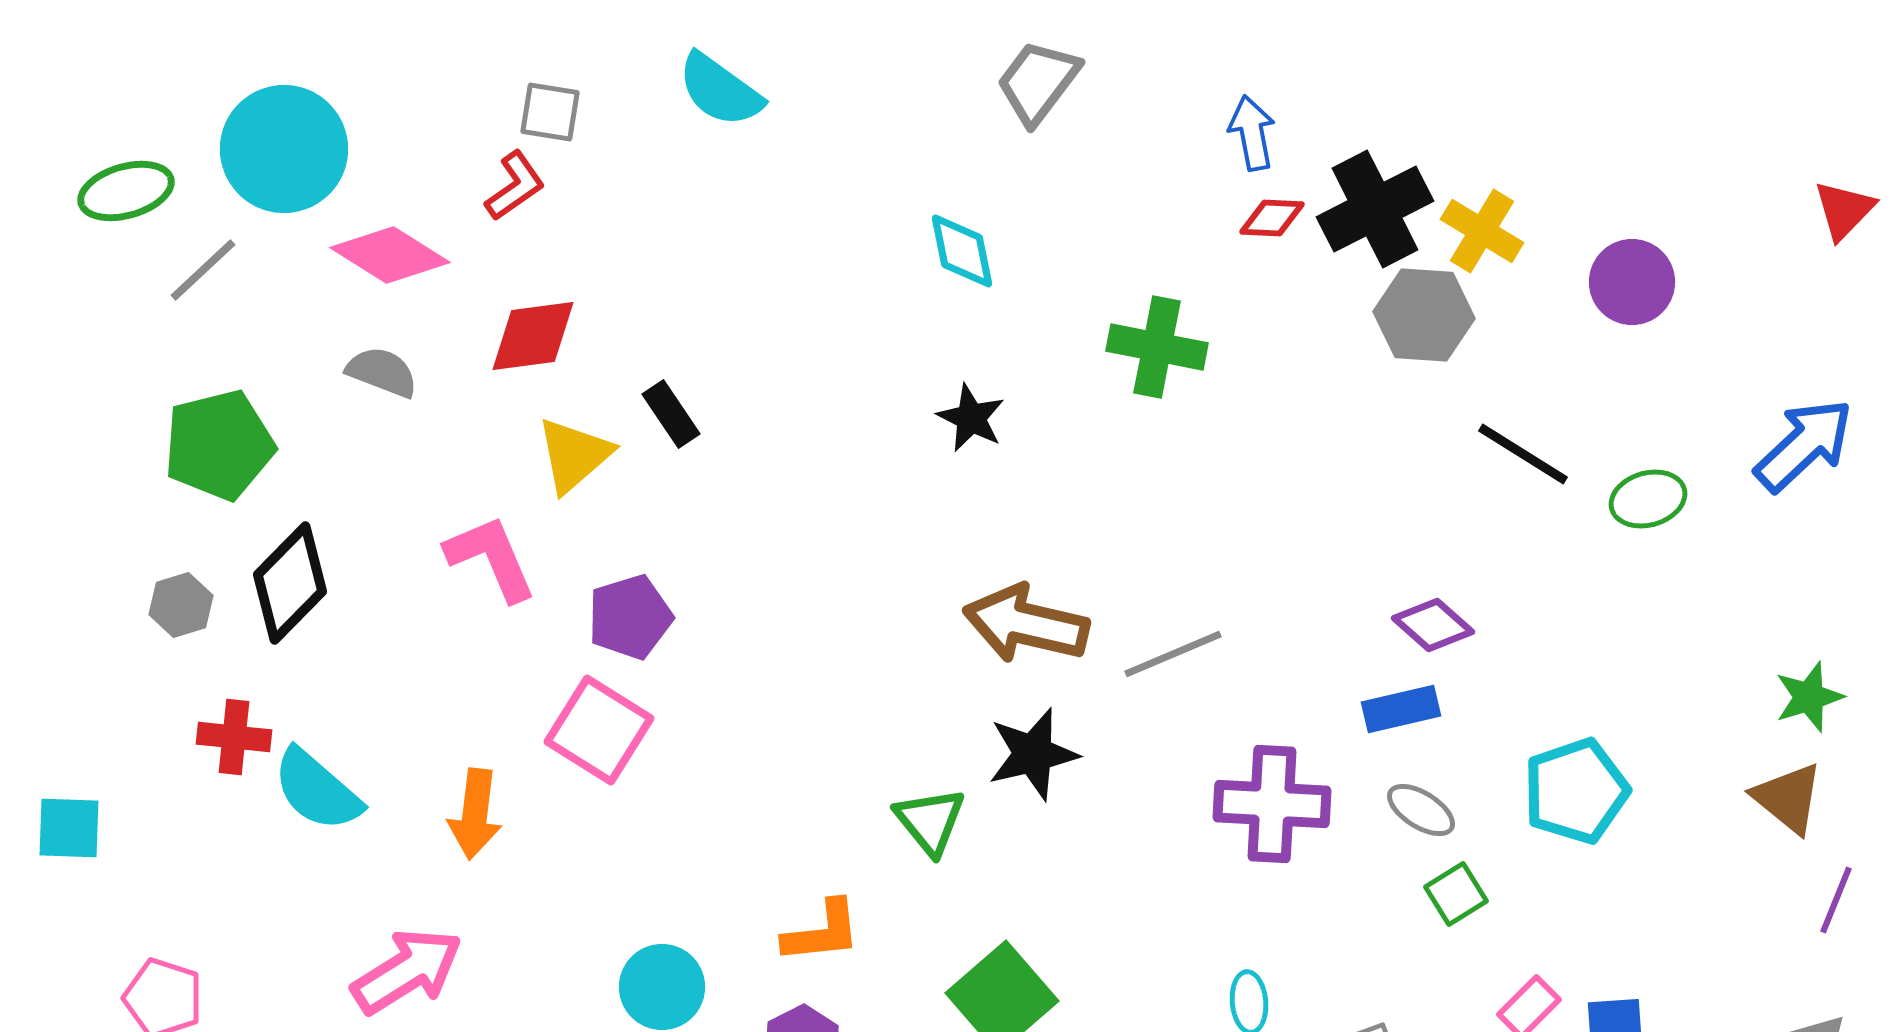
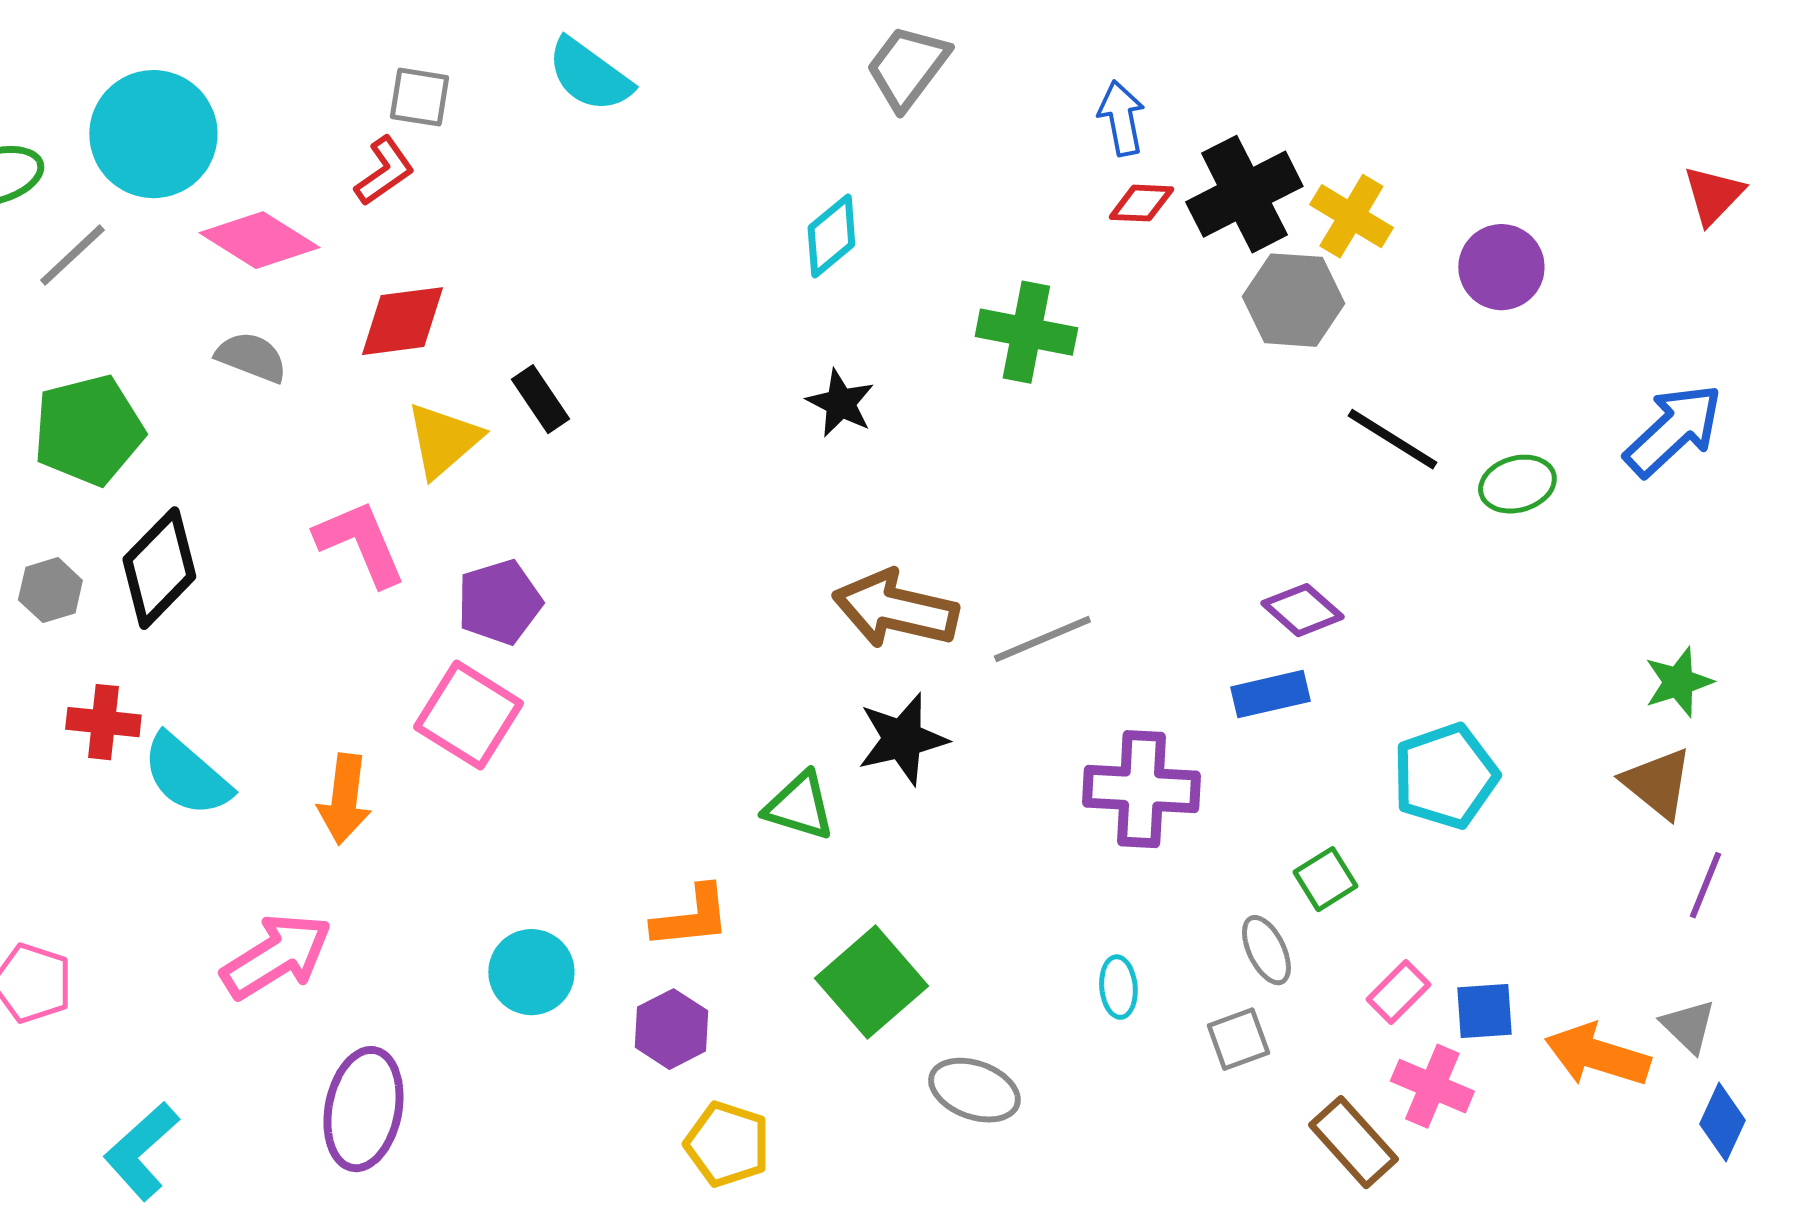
cyan diamond: (962, 251) -> (831, 236), turned 62
gray ellipse: (1421, 810) -> (1266, 950), moved, turned 32
green triangle: (930, 821) -> (799, 806), turned -34

